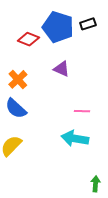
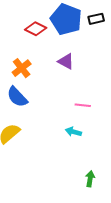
cyan arrow: (75, 138) -> (73, 132), size x0.6

